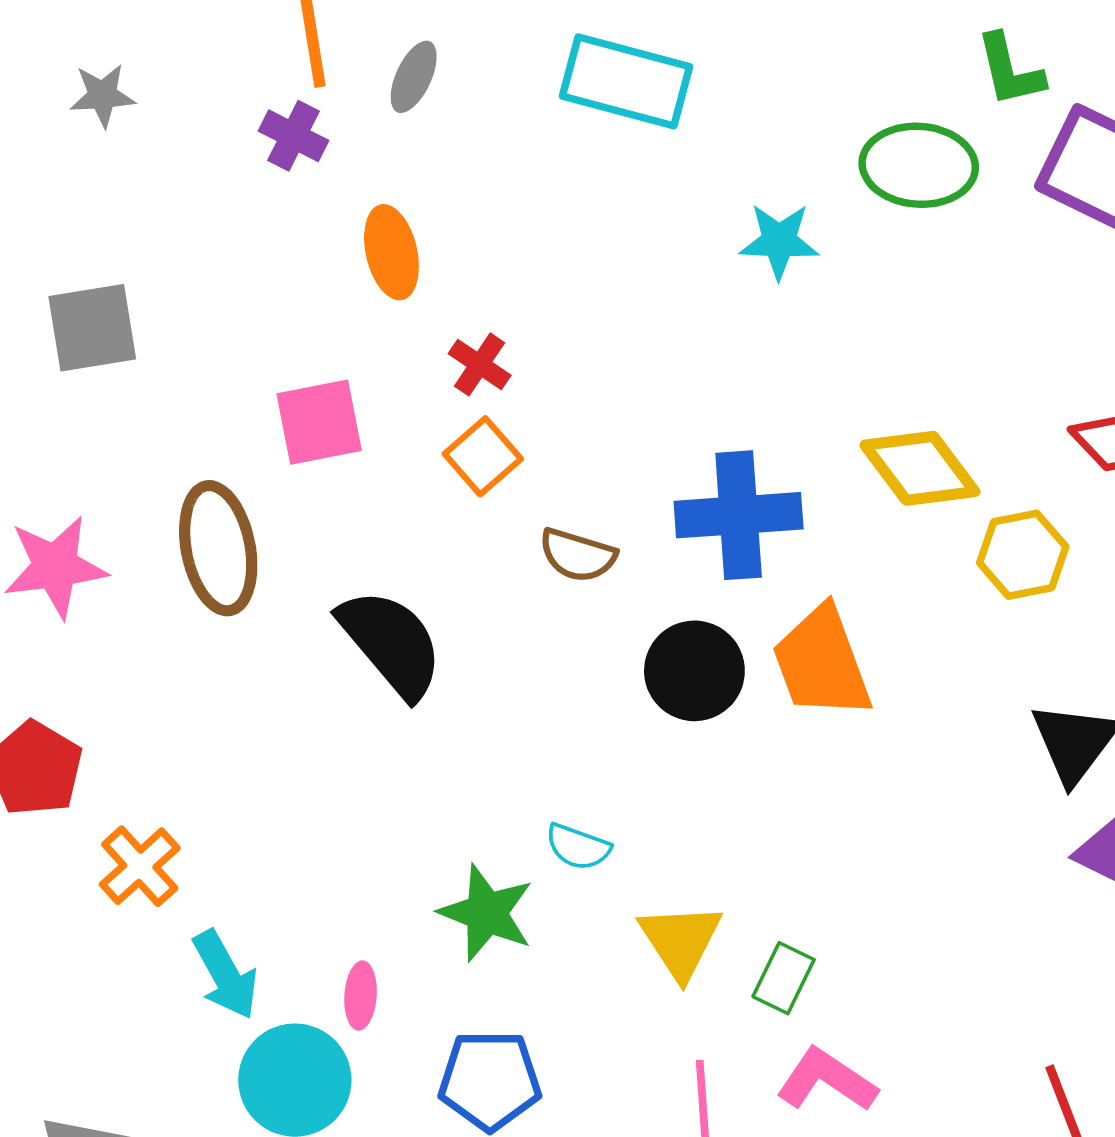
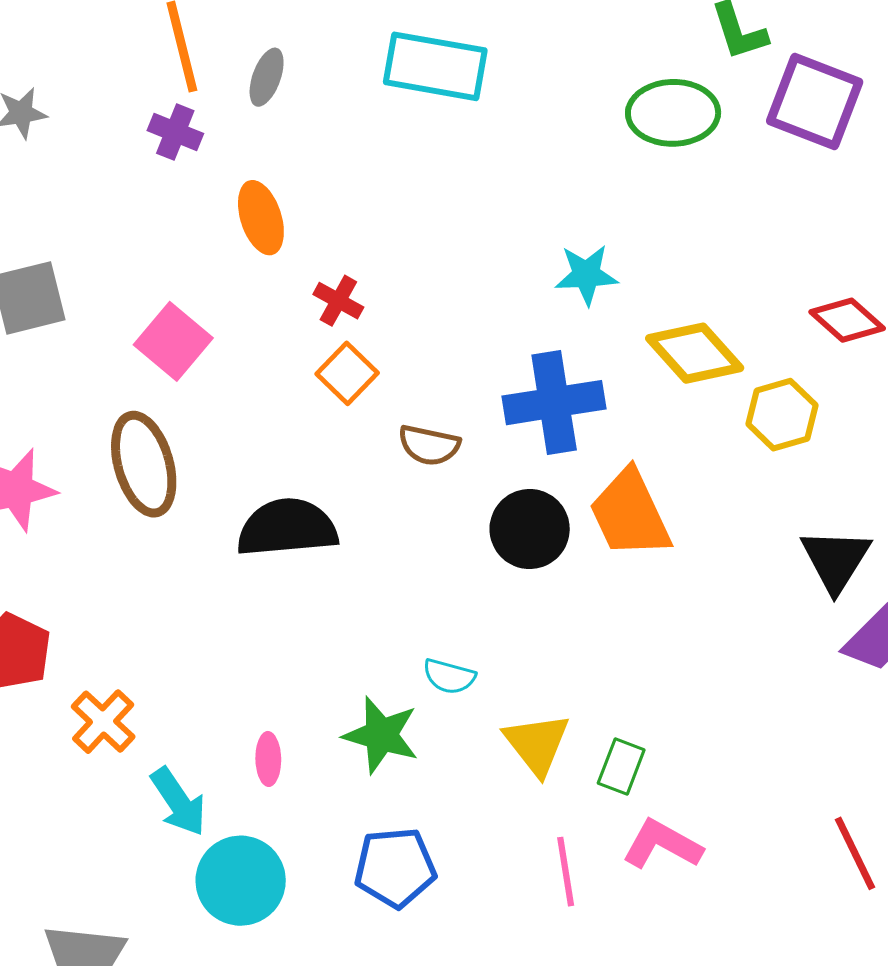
cyan star: (779, 241) -> (586, 275), moved
pink square: (319, 422) -> (173, 341), moved, turned -34
black semicircle: (391, 643) -> (287, 528), turned -50
pink ellipse: (361, 996) -> (268, 759), moved

